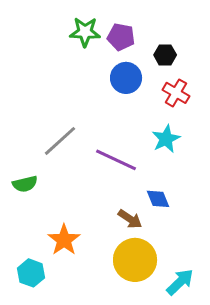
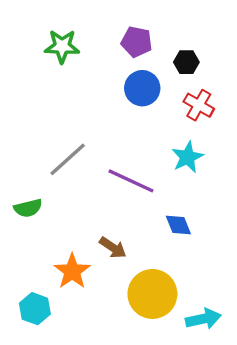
green star: (85, 32) -> (62, 46), moved
brown arrow: (130, 219) -> (113, 248), moved
cyan arrow: (180, 282) -> (203, 319), turned 32

